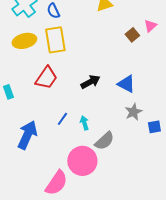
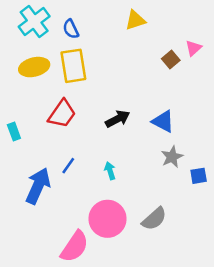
blue line: (62, 119) -> (68, 166), moved
gray semicircle: (104, 141) -> (154, 219), moved

